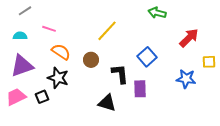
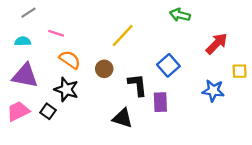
purple triangle: (22, 66) -> (25, 76), turned 30
black square: (42, 97) -> (48, 111), turned -32

